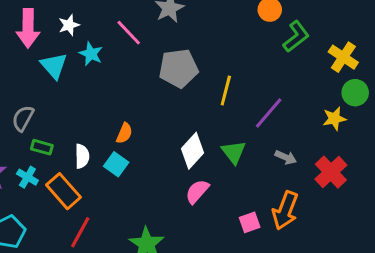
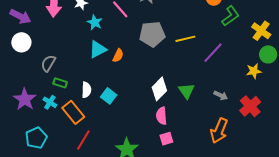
cyan triangle: (54, 66) -> (98, 49), moved, turned 42
yellow line: (226, 90) -> (185, 39), moved, turned 60
purple line: (269, 113) -> (213, 53), moved
orange semicircle: (124, 133) -> (118, 56), moved
pink semicircle: (197, 191) -> (161, 116), turned -48
pink square: (250, 222) -> (166, 139), moved

